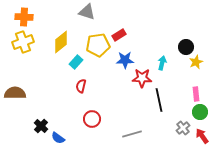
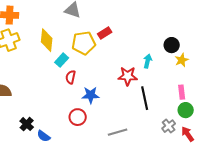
yellow diamond: (61, 42) -> (47, 40), turned -45
blue star: (125, 60) -> (91, 95), moved
red semicircle: (81, 86) -> (71, 77), moved

